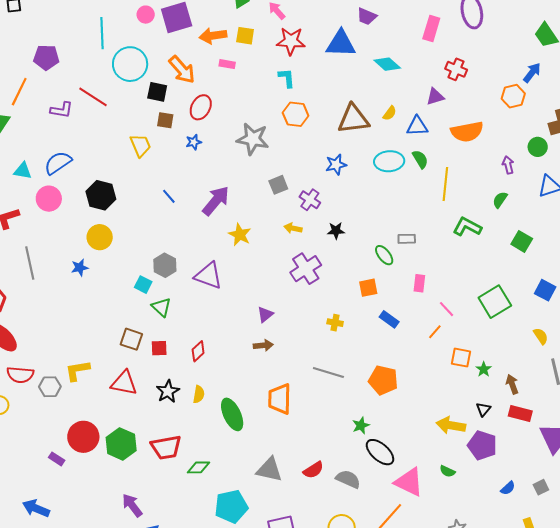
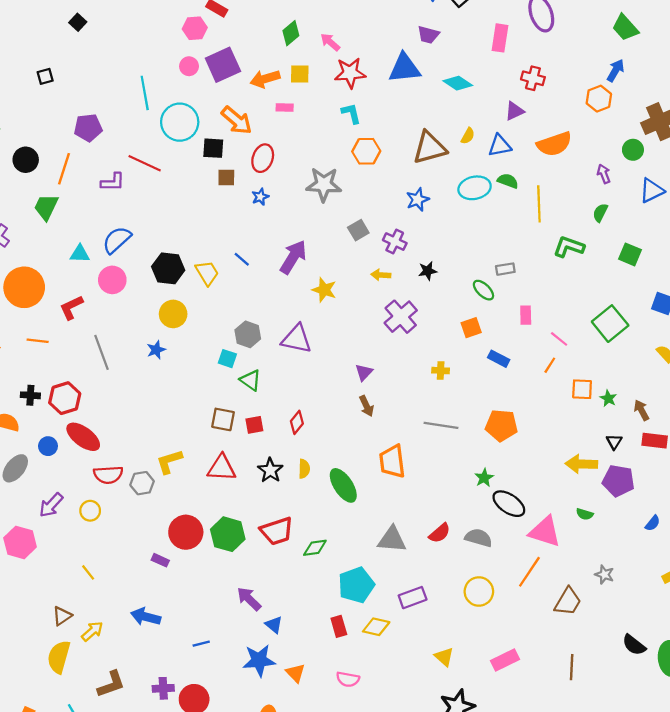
yellow trapezoid: (141, 145) -> (207, 273), moved
green semicircle: (420, 159) -> (508, 181), turned -30
brown arrow: (263, 345) -> (366, 406), turned 78

